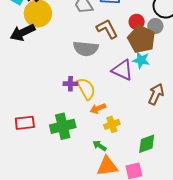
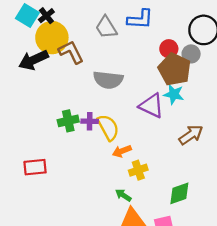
brown L-shape: (107, 29) -> (71, 52), moved
brown arrow: (156, 94) -> (191, 135), turned 30
green cross: (63, 126) -> (68, 121), moved, size x0.7

